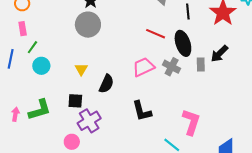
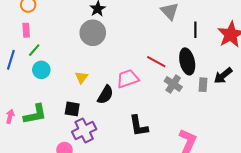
red line: (156, 34) -> (156, 62), moved
pink trapezoid: (143, 67) -> (128, 79), moved

